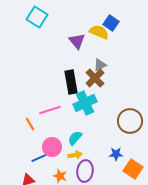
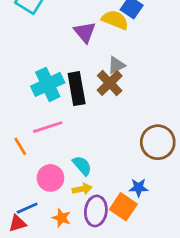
cyan cross: (85, 103) -> (48, 84), moved
cyan semicircle: (75, 138) -> (82, 166), turned 98
blue line: (39, 158) -> (27, 208), moved
orange square: (133, 169) -> (123, 207), moved

